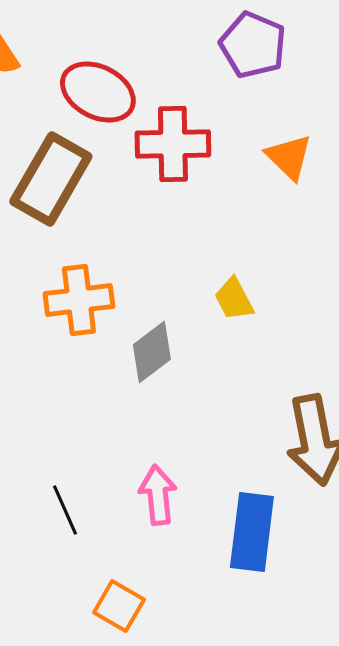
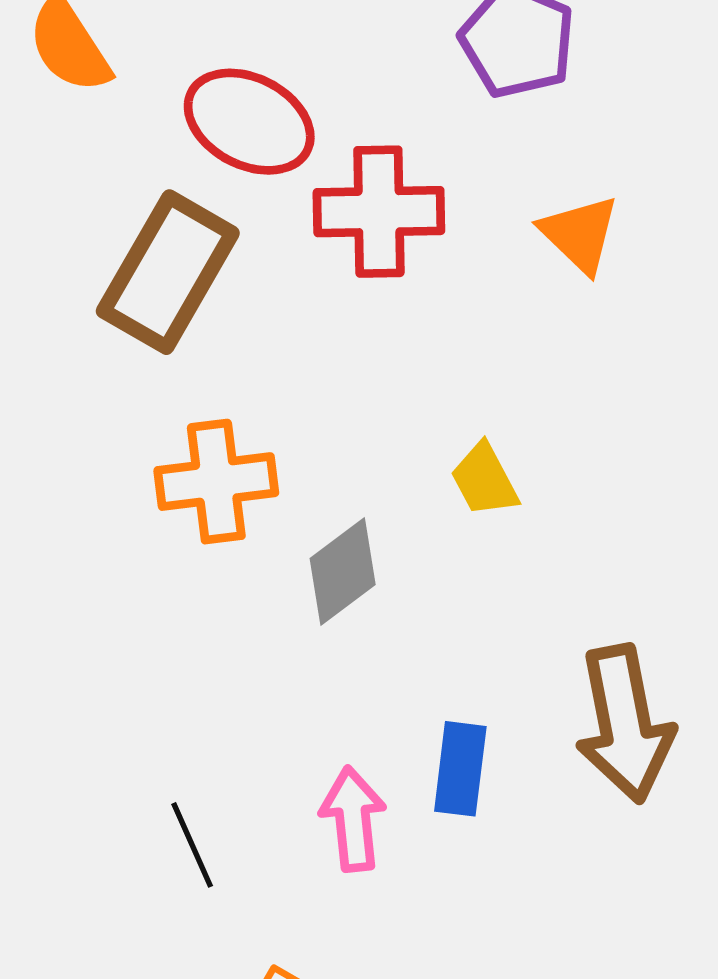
blue rectangle: (252, 532) -> (460, 769), moved, size x0.7

